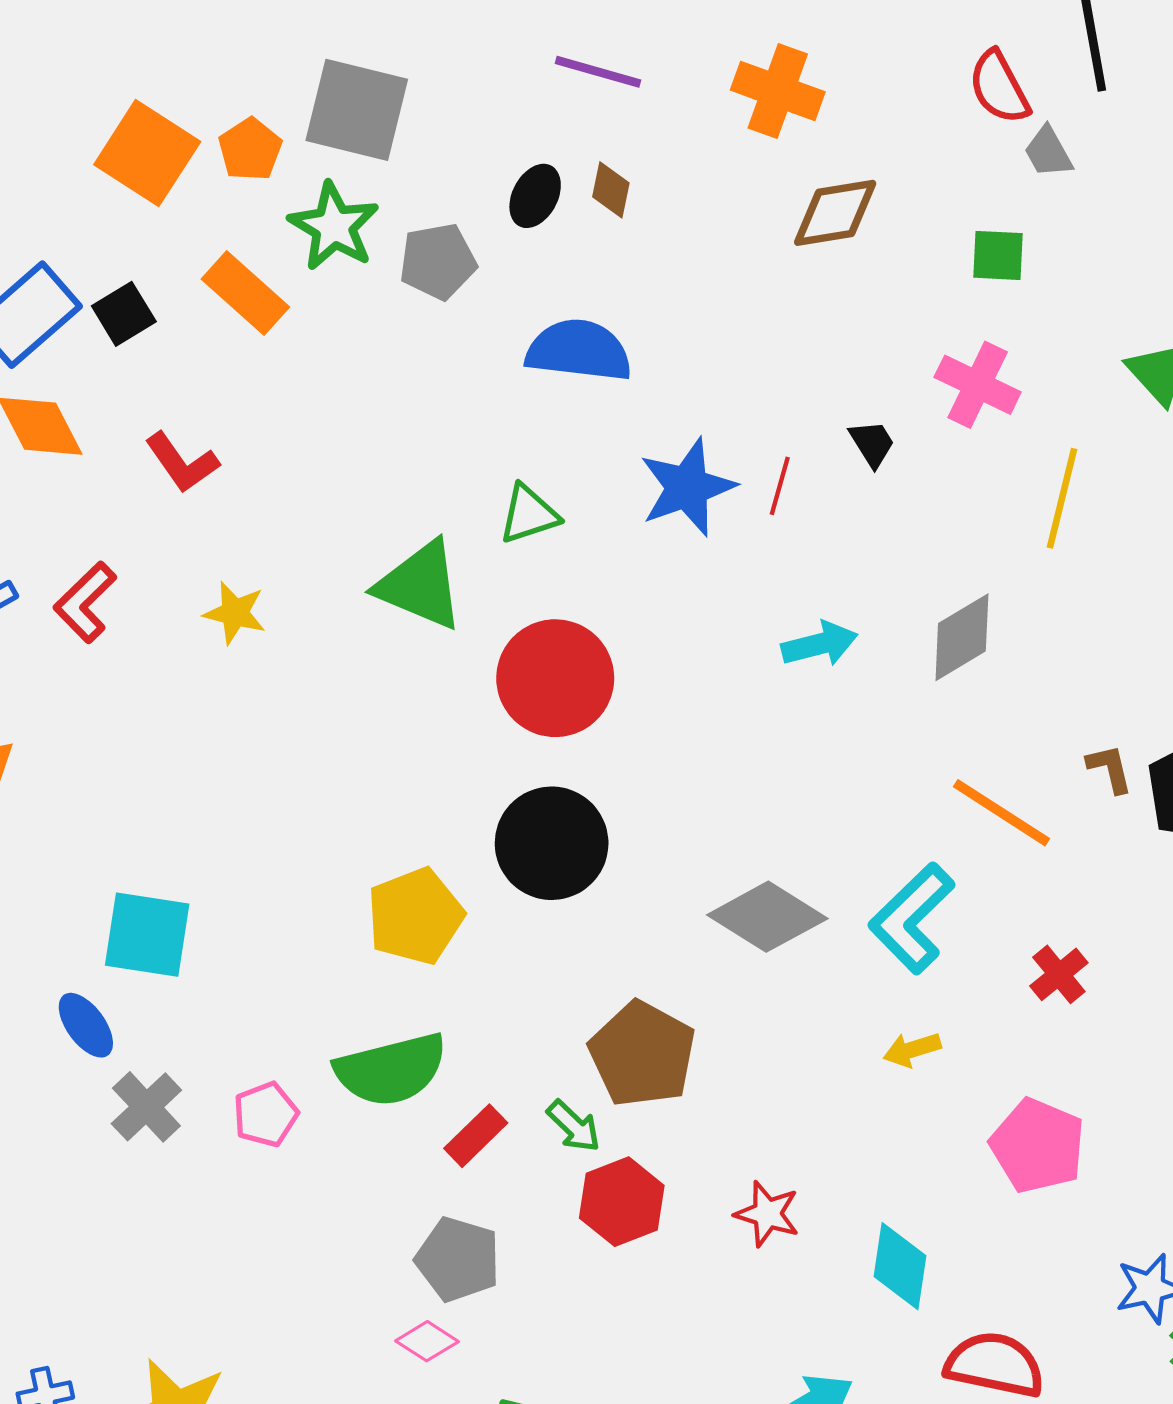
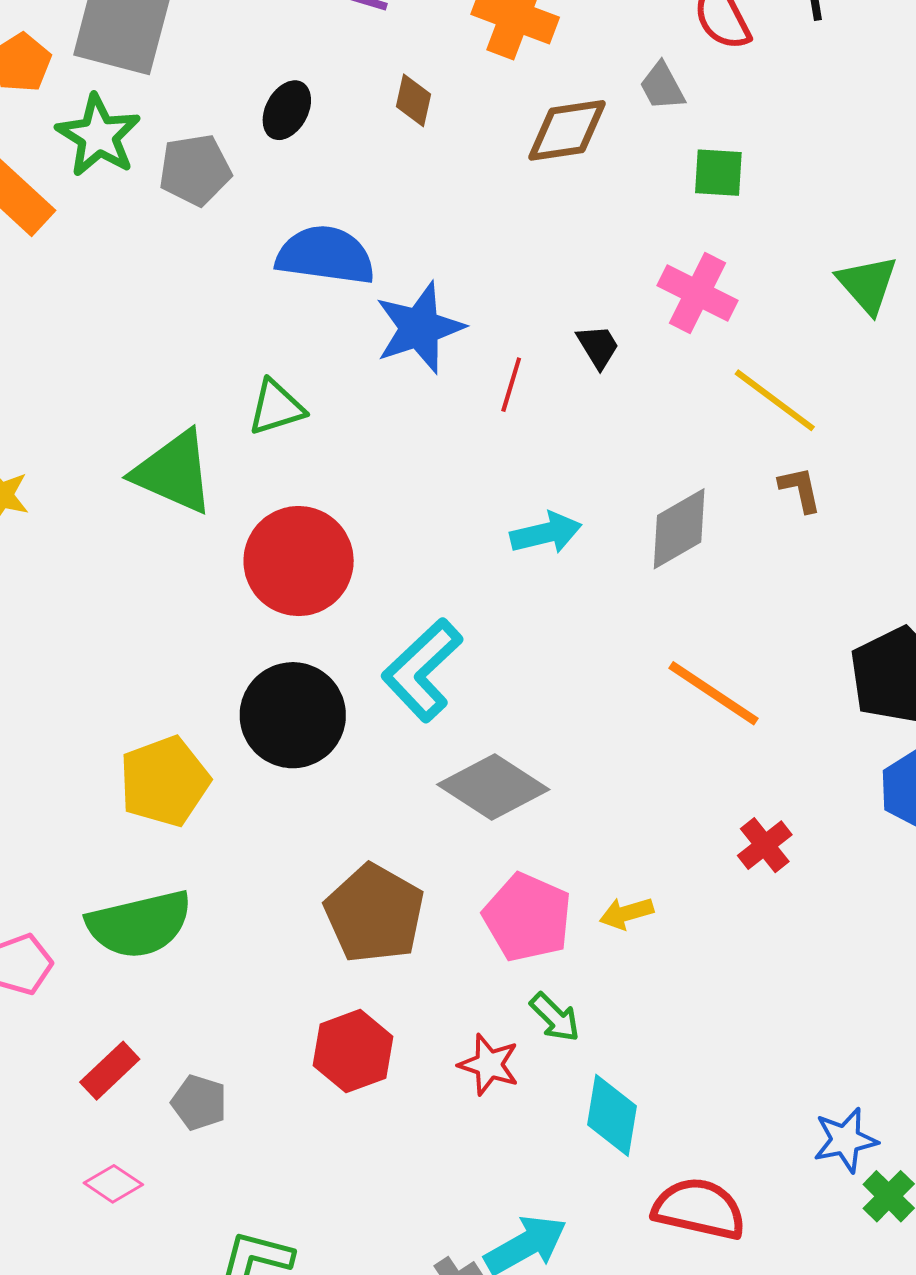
gray trapezoid: (1048, 152) -> (662, 86), moved
brown diamond: (611, 190) -> (413, 100), moved
blue star: (687, 487) -> (420, 328), moved
yellow line: (1062, 498) -> (775, 400), turned -68
brown L-shape: (1110, 769) -> (800, 489), moved
cyan L-shape: (912, 918) -> (422, 670), moved
green arrow: (574, 1126) -> (555, 1017), moved
red rectangle: (476, 1136) -> (110, 1071), moved
pink pentagon: (1038, 1146) -> (527, 917), moved
gray pentagon: (458, 1259) -> (199, 1103), size x0.7
pink diamond: (427, 1341) -> (113, 1184), moved

